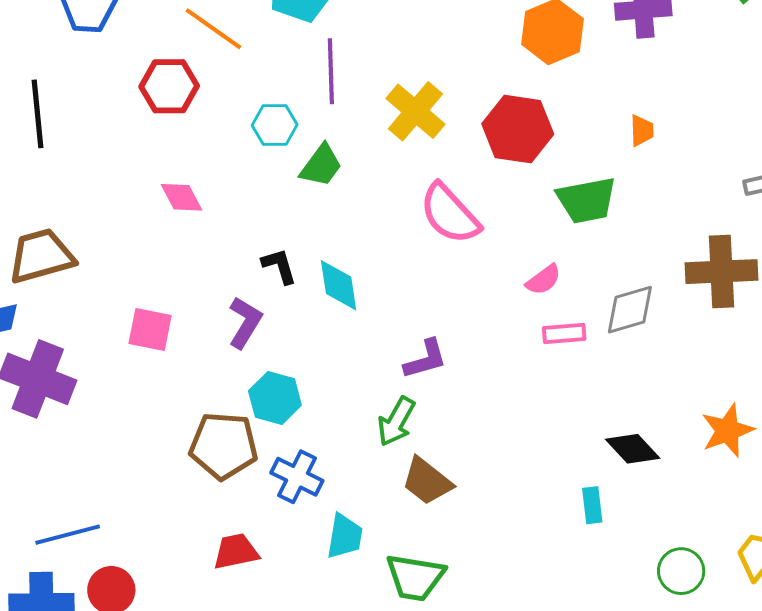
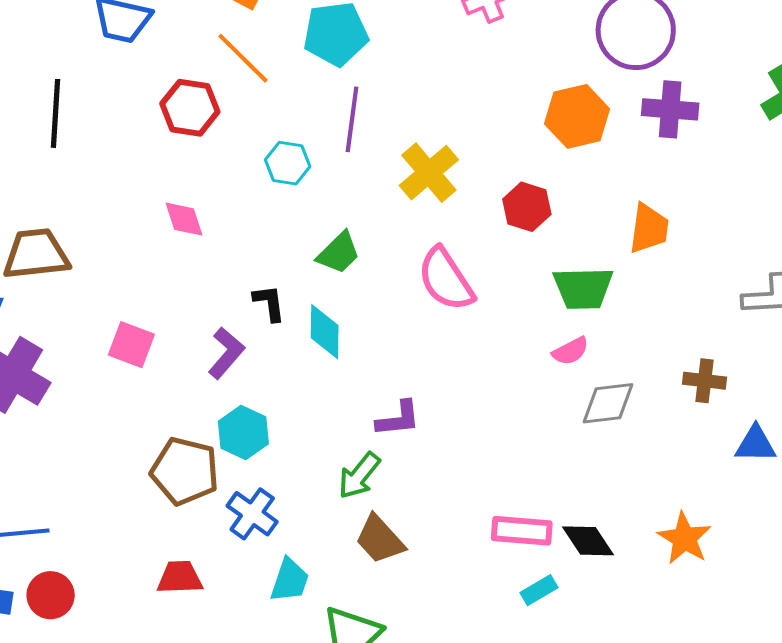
red hexagon: (518, 129) -> (527, 207), size x0.7
orange trapezoid: (642, 131) -> (649, 229), size x1.6
green trapezoid: (321, 165) -> (339, 253), moved
brown cross: (721, 272) -> (705, 381), size x0.6
pink semicircle: (544, 280) -> (570, 351), moved
pink rectangle: (564, 333) -> (522, 531), moved, size x1.4
orange star: (727, 431) -> (684, 538), turned -30
cyan rectangle: (592, 505) -> (539, 590), turned 57

